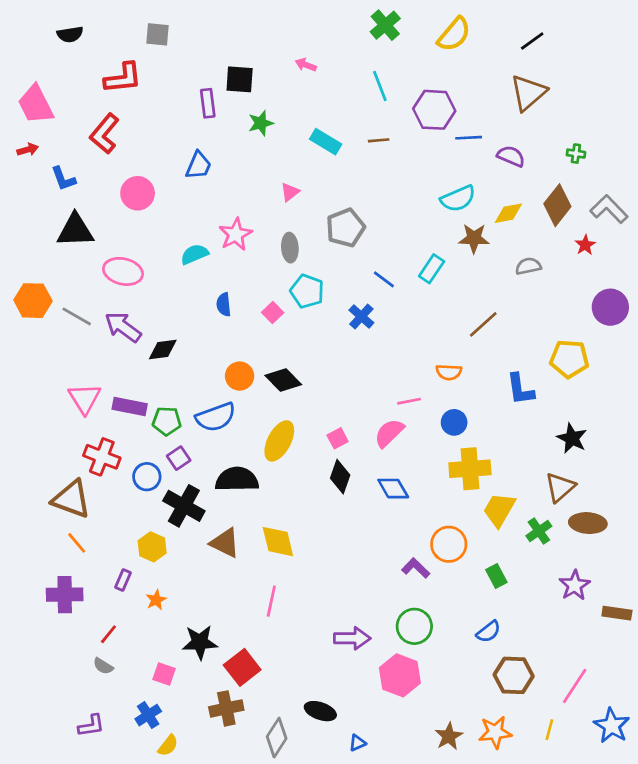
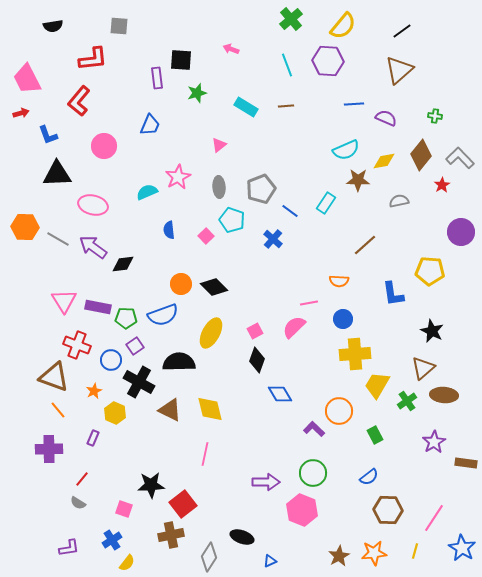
purple hexagon: (434, 110) -> (328, 61), moved
gray pentagon: (345, 228) -> (261, 189), moved
blue diamond: (393, 489) -> (280, 394), moved
orange star: (156, 600) -> (94, 391), moved

